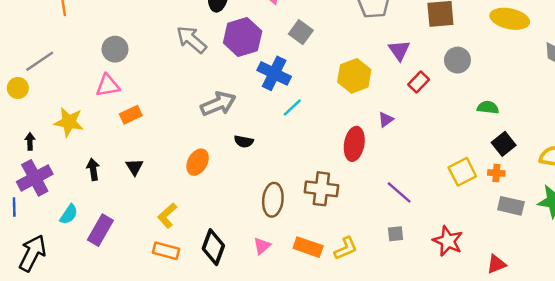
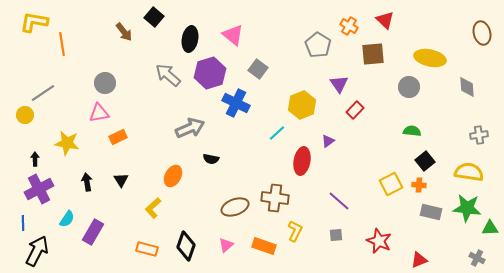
gray circle: (457, 60) -> (409, 87), moved
cyan line: (292, 107) -> (277, 133), moved
brown ellipse: (273, 200) -> (235, 207), turned 64
blue line: (14, 207) -> (23, 223), moved
yellow L-shape: (167, 216) -> (153, 208), moved
yellow L-shape: (346, 248) -> (295, 231), moved, turned -40

